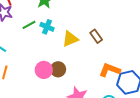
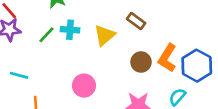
brown circle: (58, 69) -> (141, 62), moved
orange L-shape: (110, 70) -> (167, 58), turned -60

